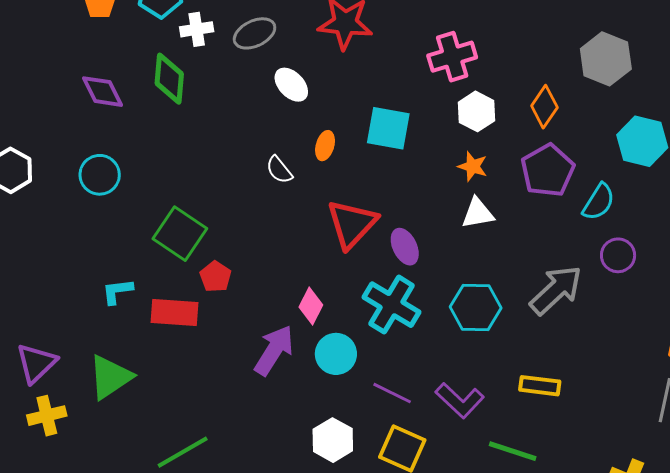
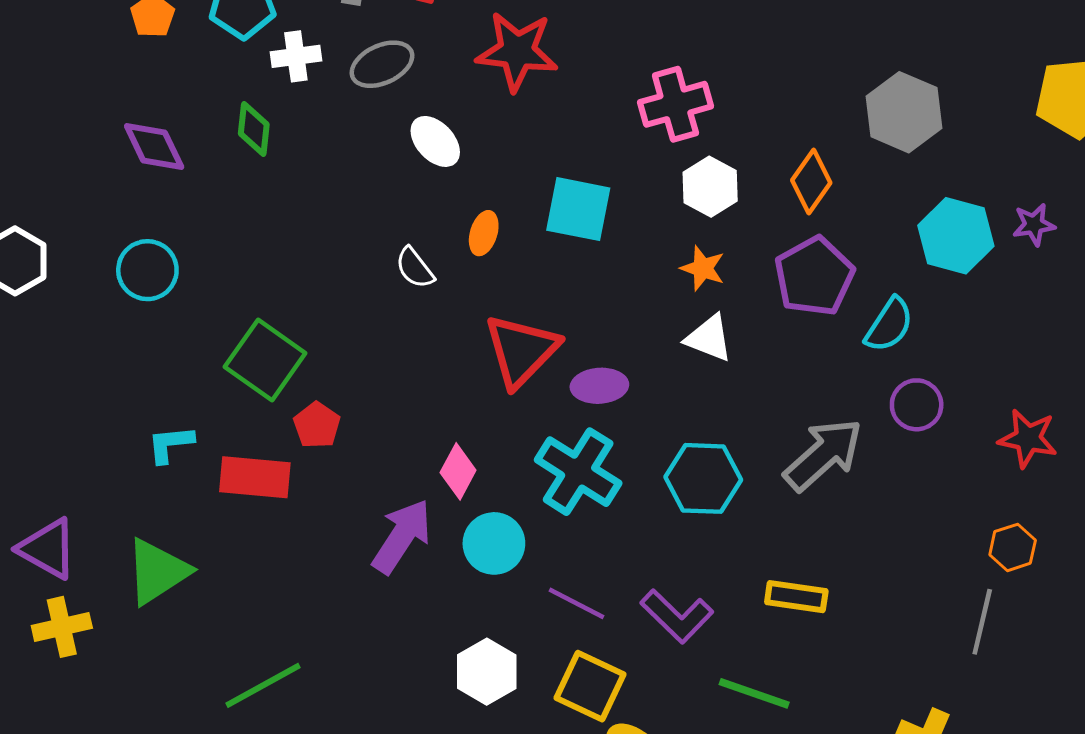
green diamond: (169, 79) -> (254, 129), size x0.7
white triangle: (478, 213) -> (709, 338), turned 30
purple ellipse: (405, 247) -> (599, 386), turned -69
purple triangle: (36, 363) -> (48, 549), turned -48

